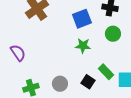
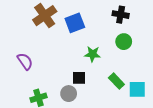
blue square: (82, 19) -> (75, 23), moved
black square: (88, 82) -> (79, 78), moved, turned -32

